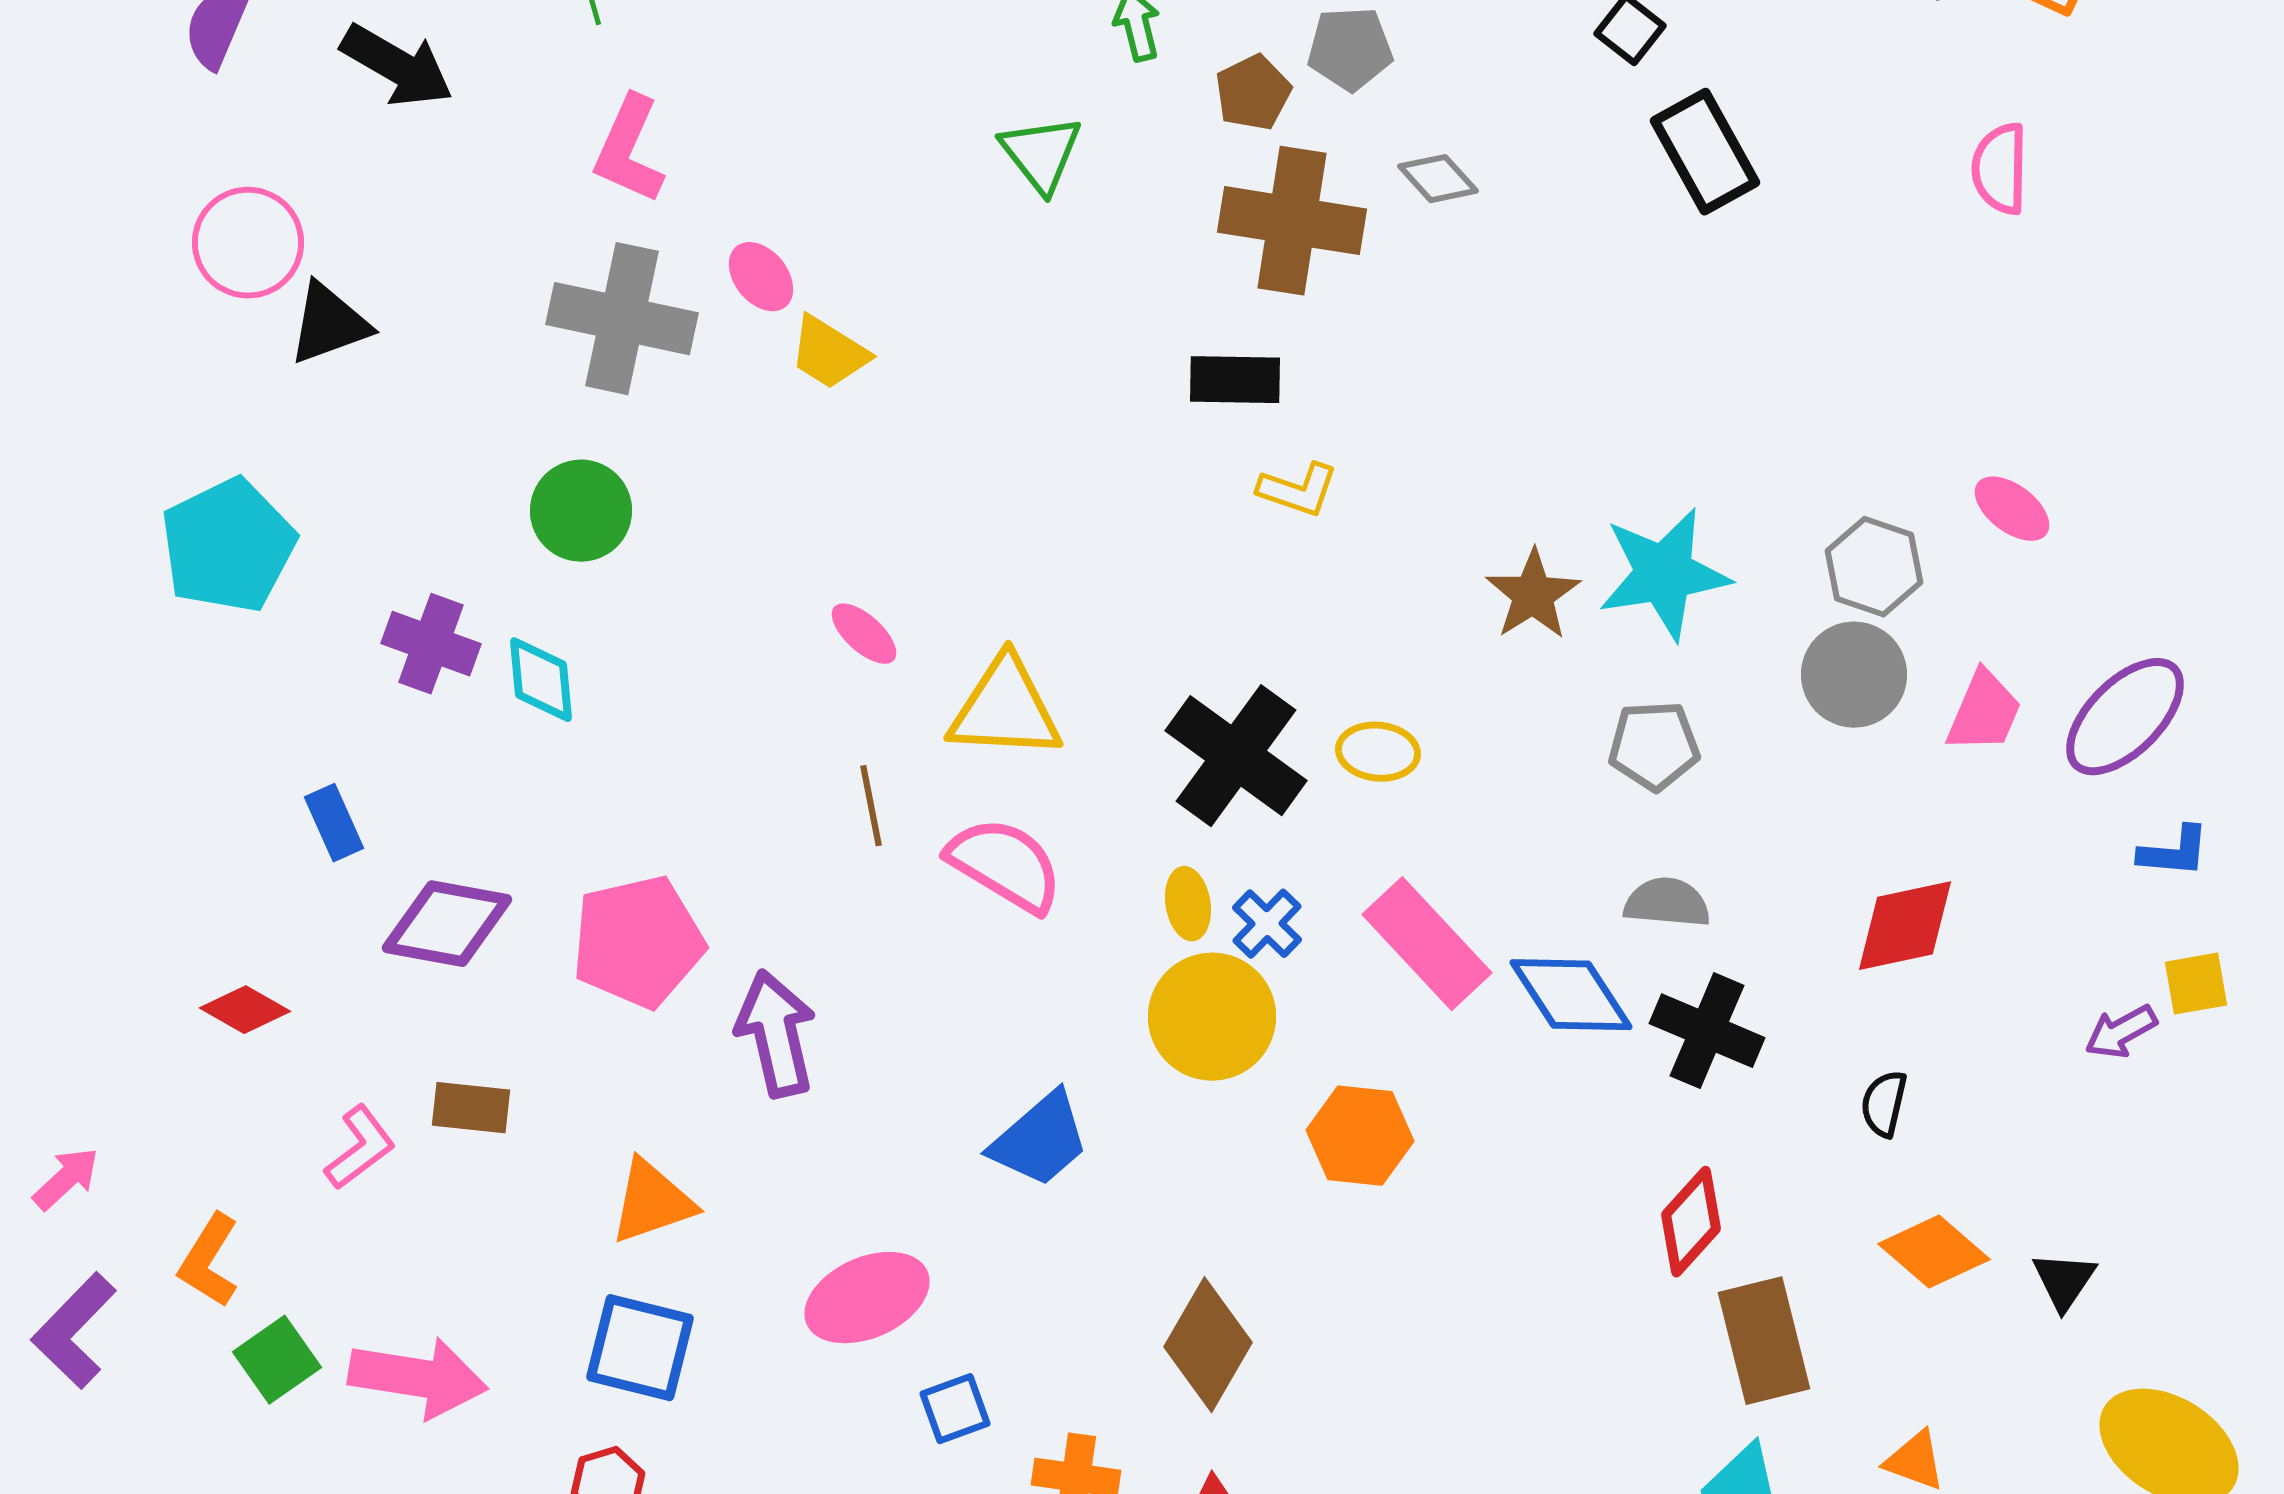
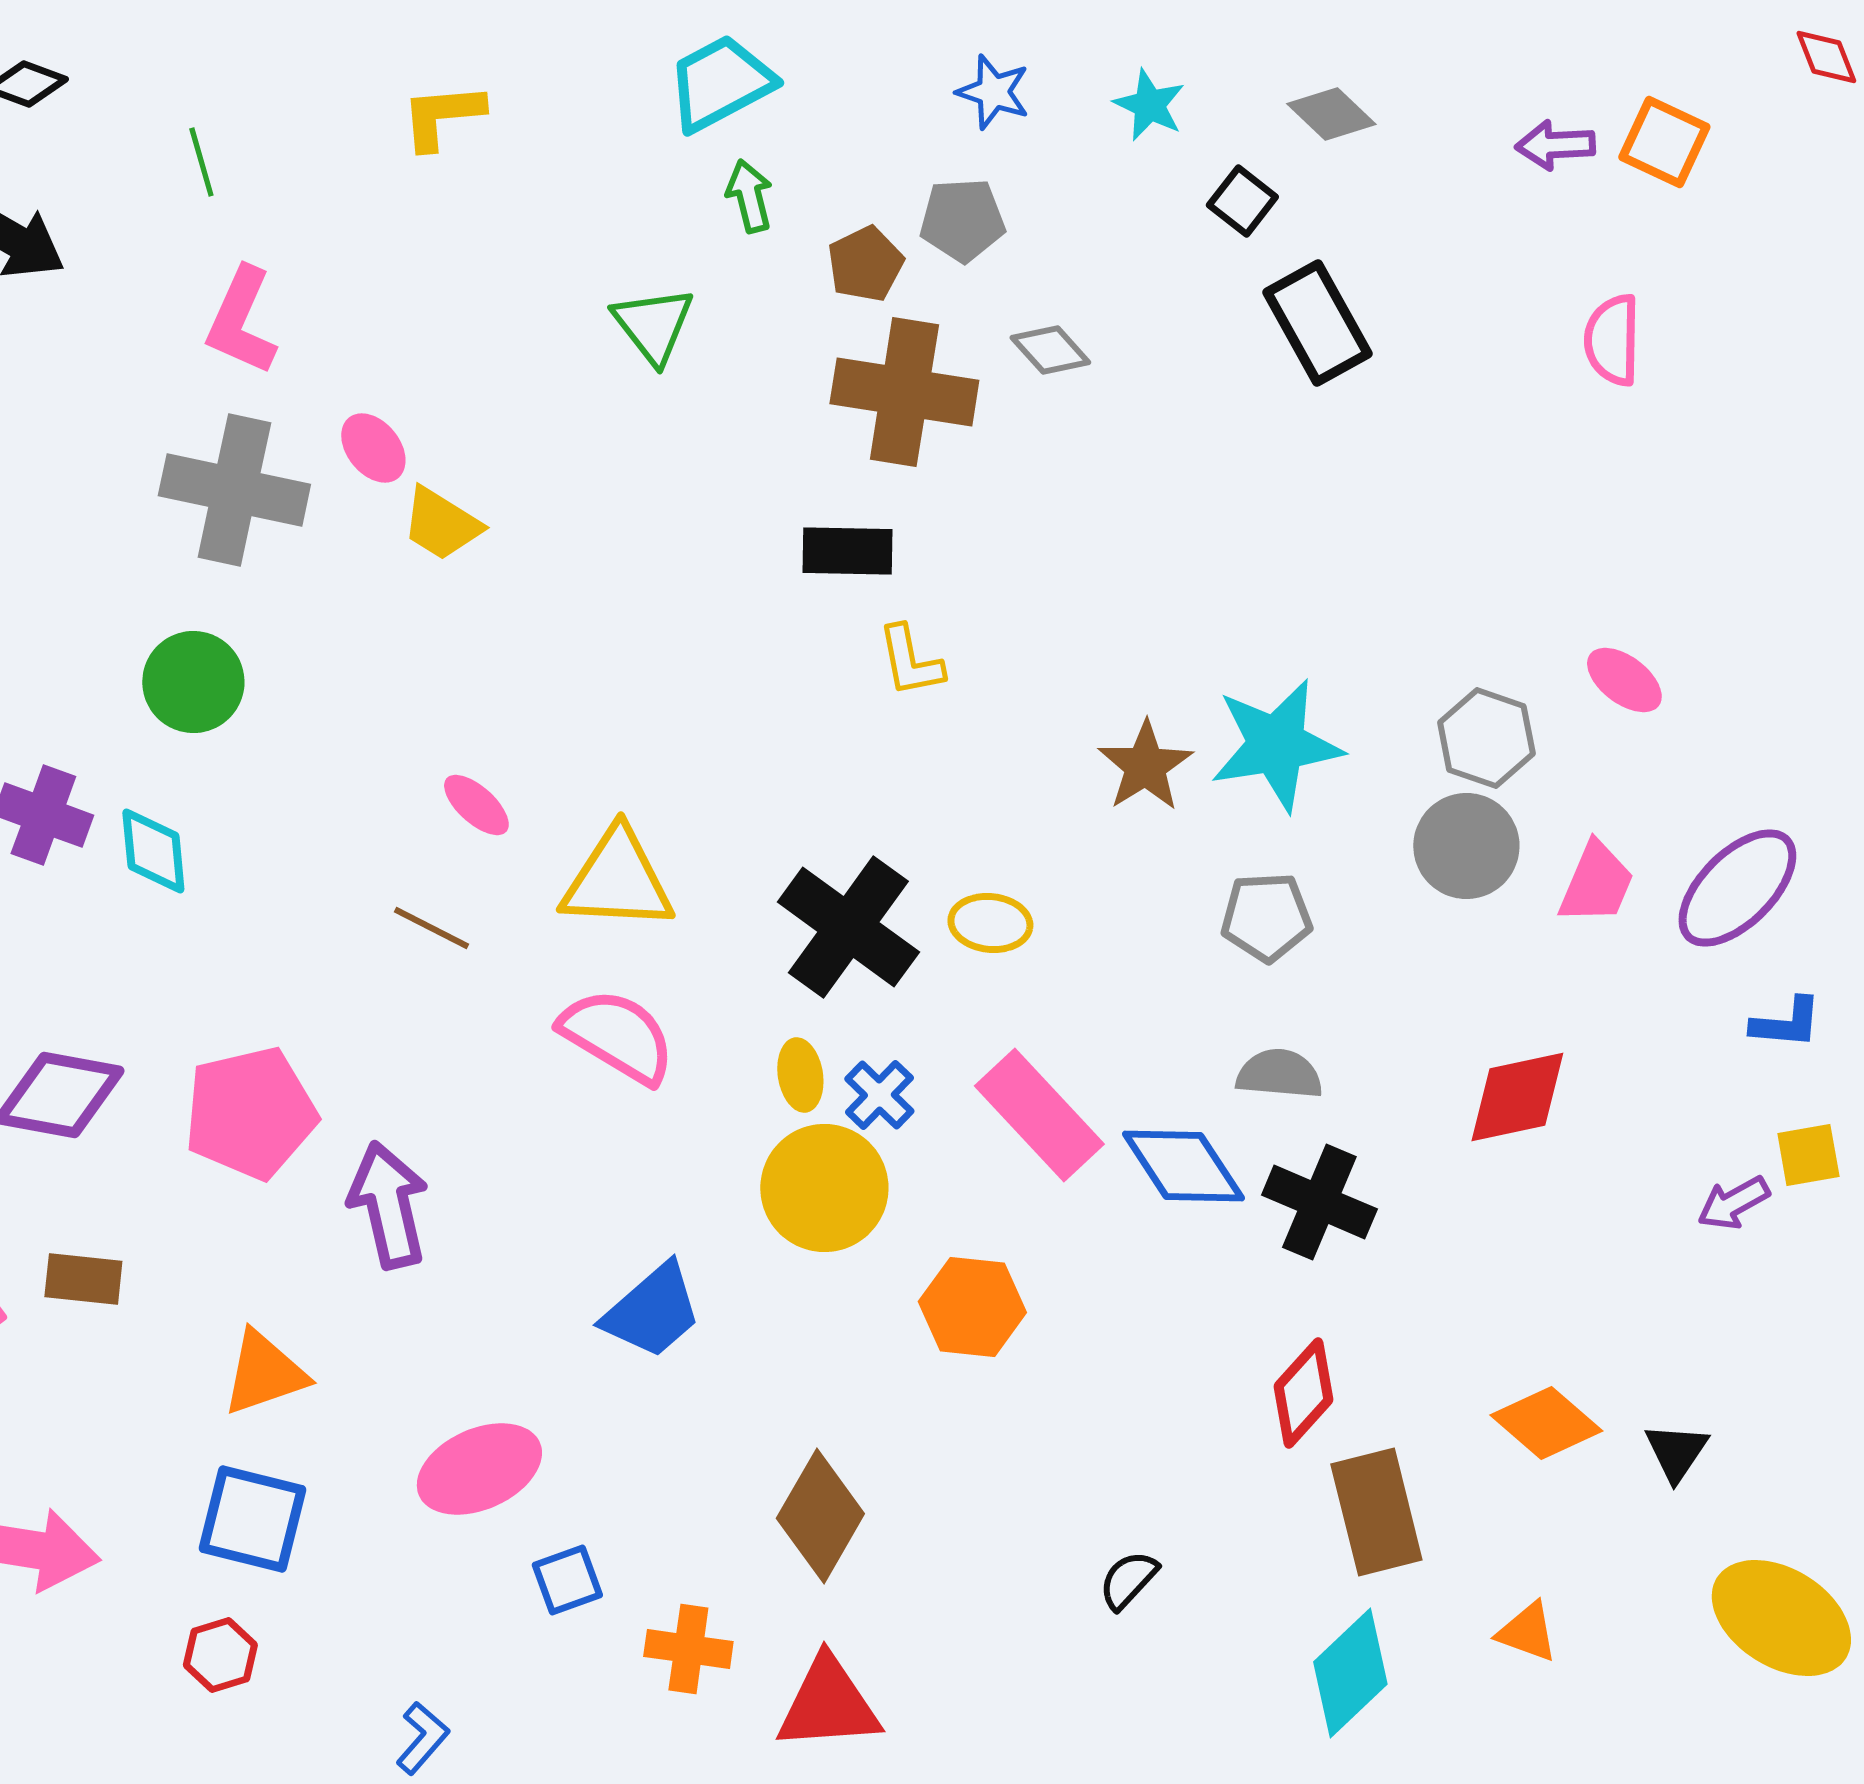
yellow L-shape: (1298, 490) -> (910, 661), turned 60
brown line: (871, 806) -> (431, 928), moved, turned -52
black semicircle: (1884, 1104) -> (1128, 1580), moved, turned 30

